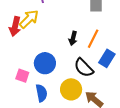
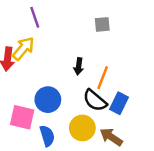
orange line: (93, 39) -> (103, 78), moved
blue rectangle: (107, 58) -> (119, 103), moved
pink square: (22, 76) -> (22, 117), size x1.5

